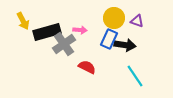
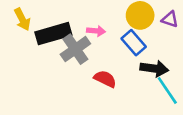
blue rectangle: (109, 39) -> (134, 43), turned -66
black arrow: (125, 45) -> (154, 68), moved

